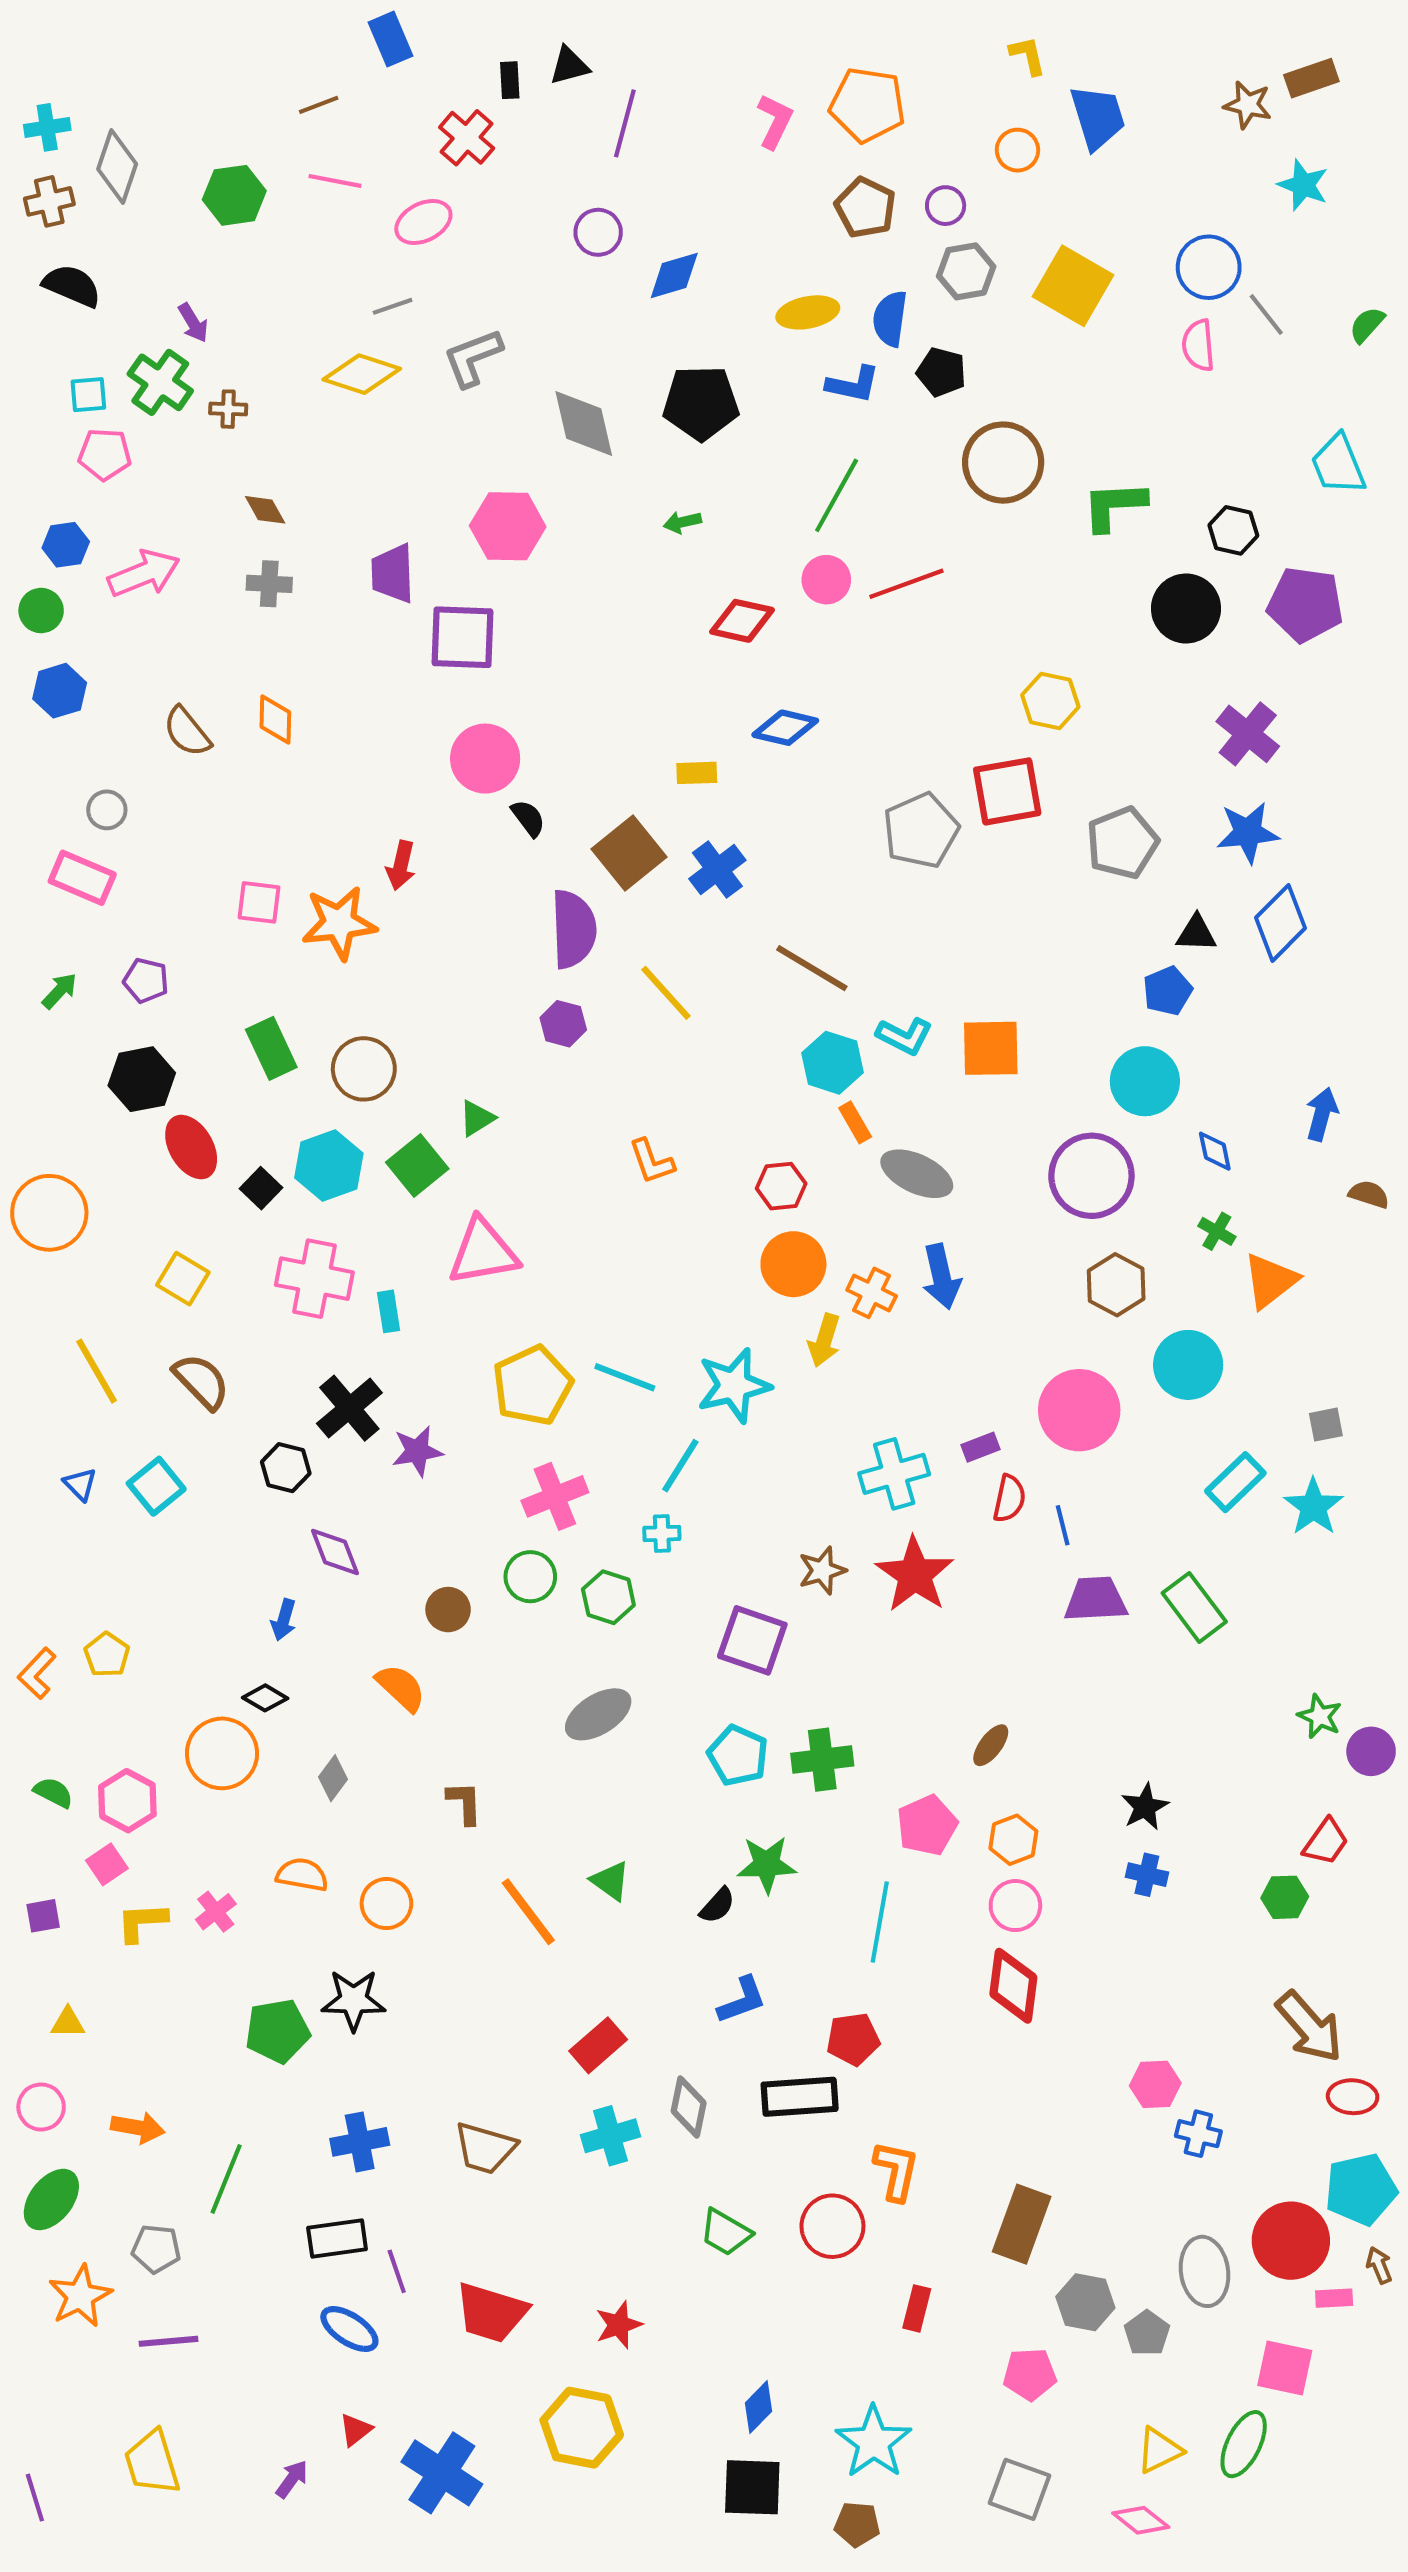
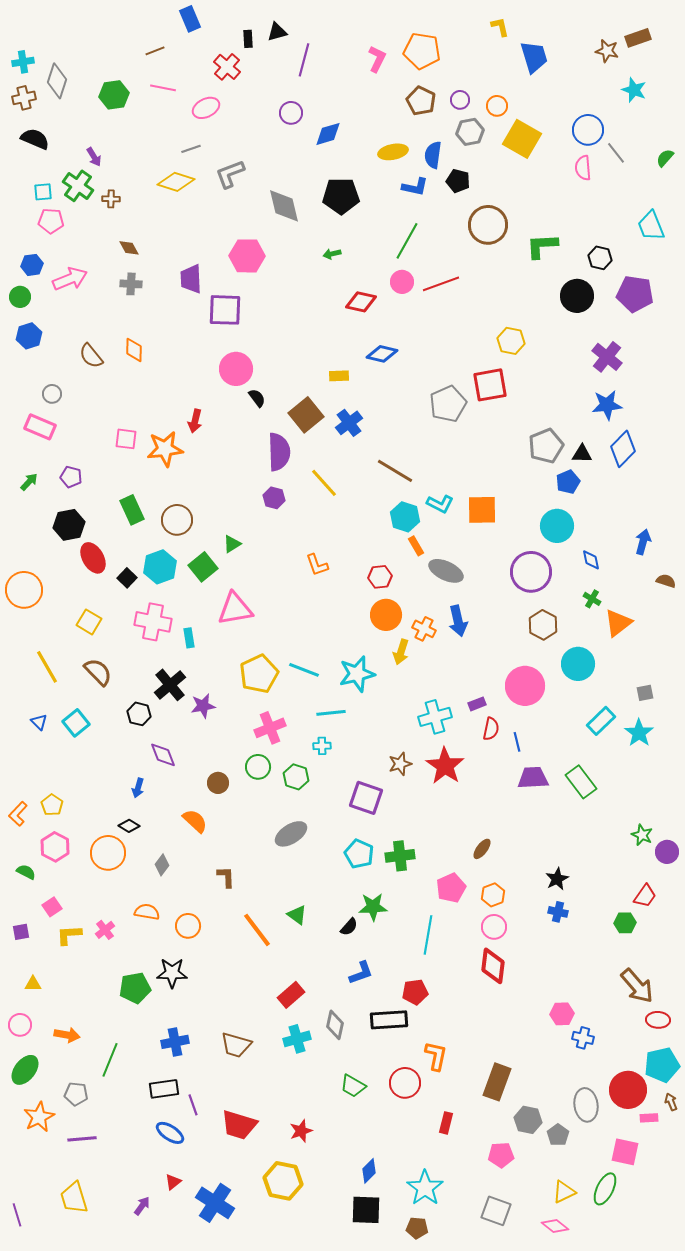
orange circle: (1017, 150) -> (497, 106), moved
gray pentagon: (1122, 843) -> (546, 446), moved
cyan line: (680, 1466) -> (331, 713), turned 52
pink hexagon: (127, 1801) -> (55, 847), moved

